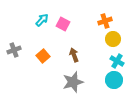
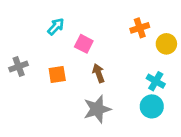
pink square: (63, 24) -> (84, 44), moved
yellow circle: (113, 39) -> (166, 44), moved
orange square: (43, 56) -> (57, 74), turned 32

